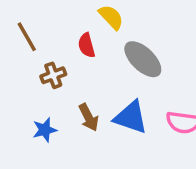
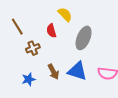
gray ellipse: (143, 59) -> (84, 38), turned 70

